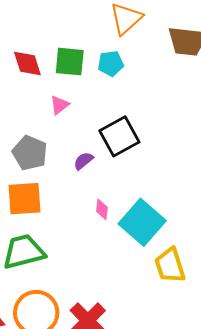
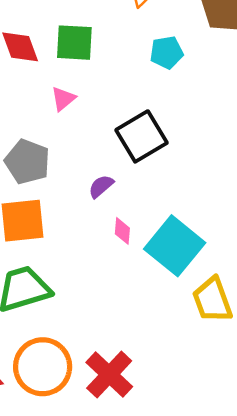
cyan pentagon: (111, 64) -> (167, 53), moved
purple semicircle: (83, 161) -> (101, 186), moved

